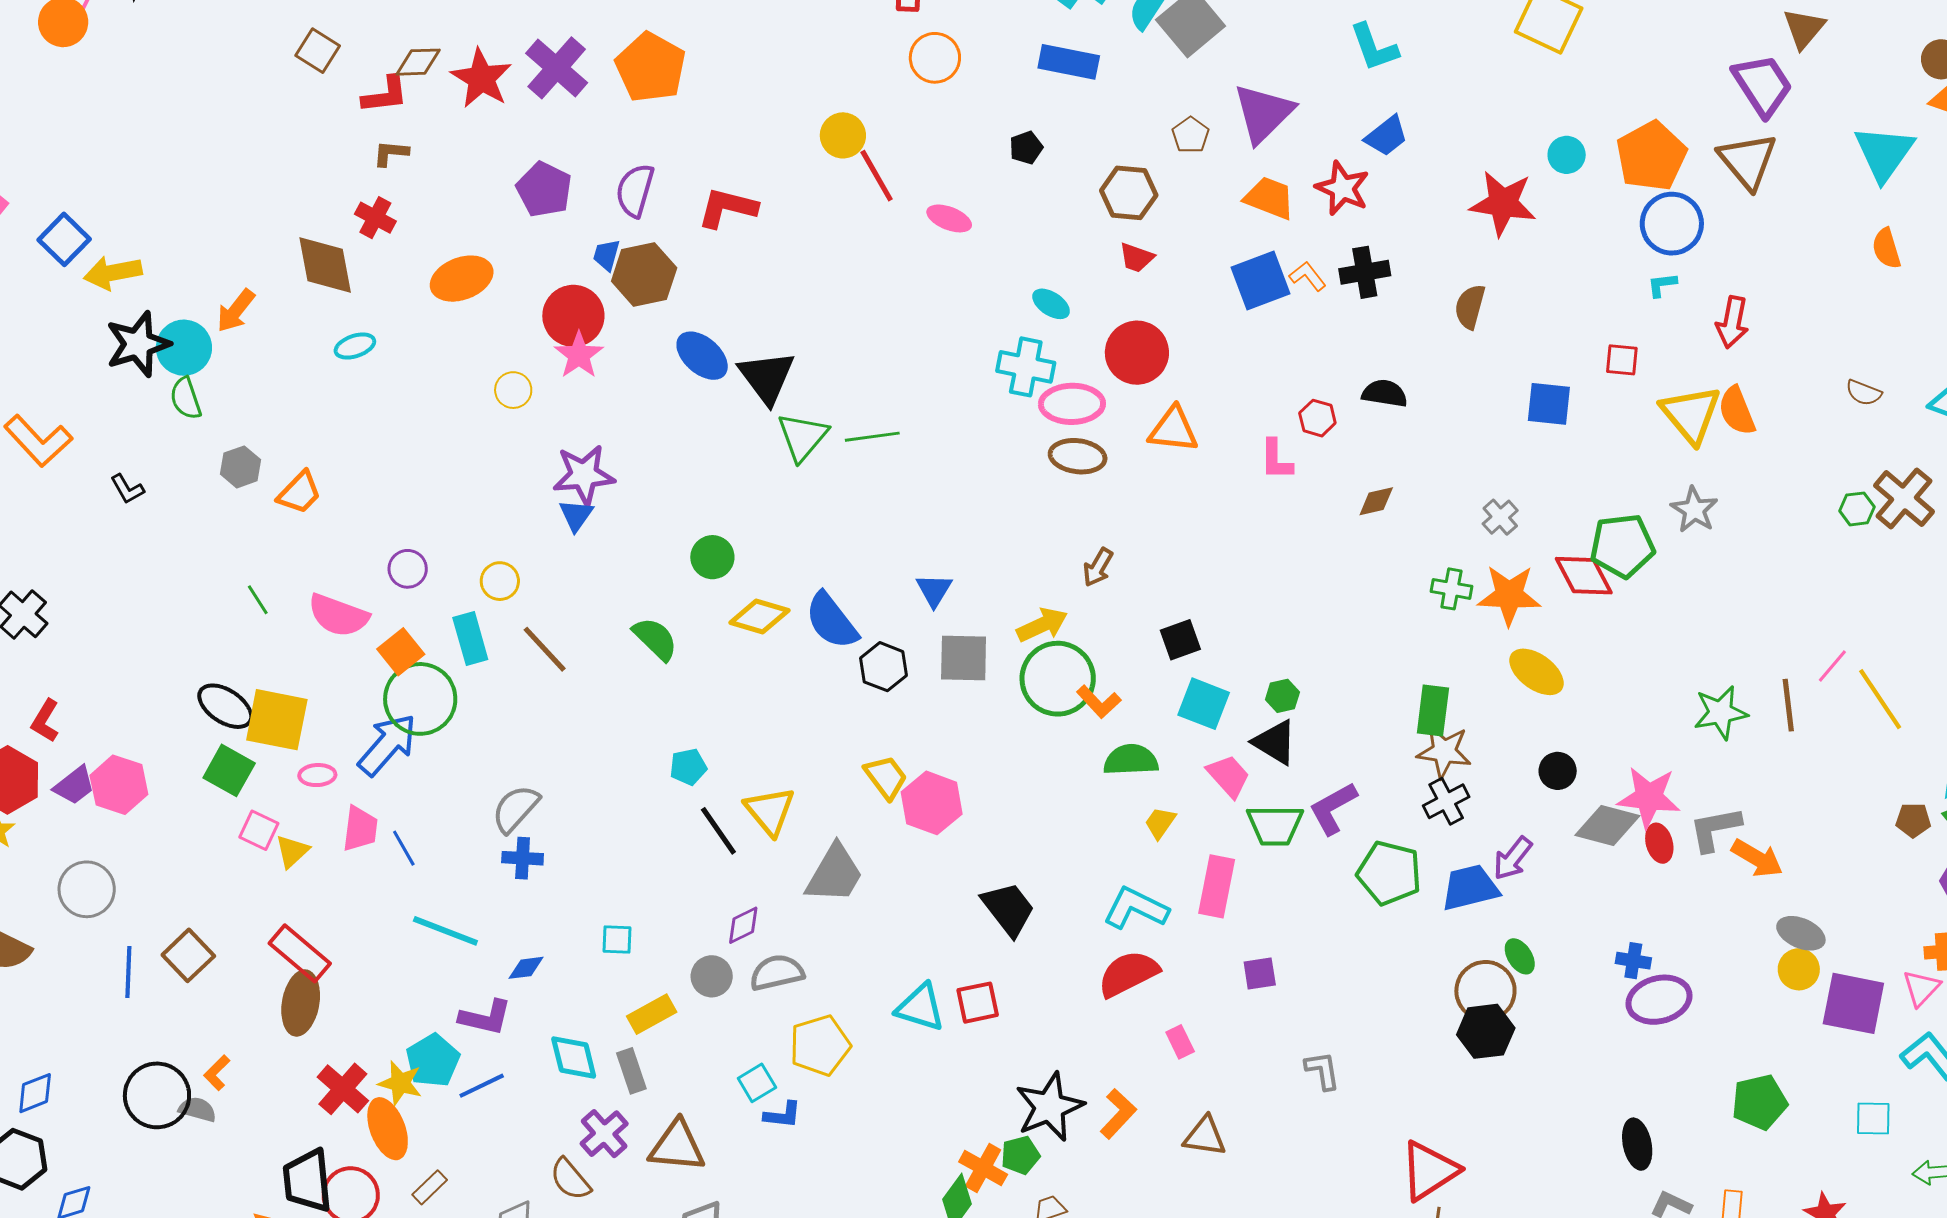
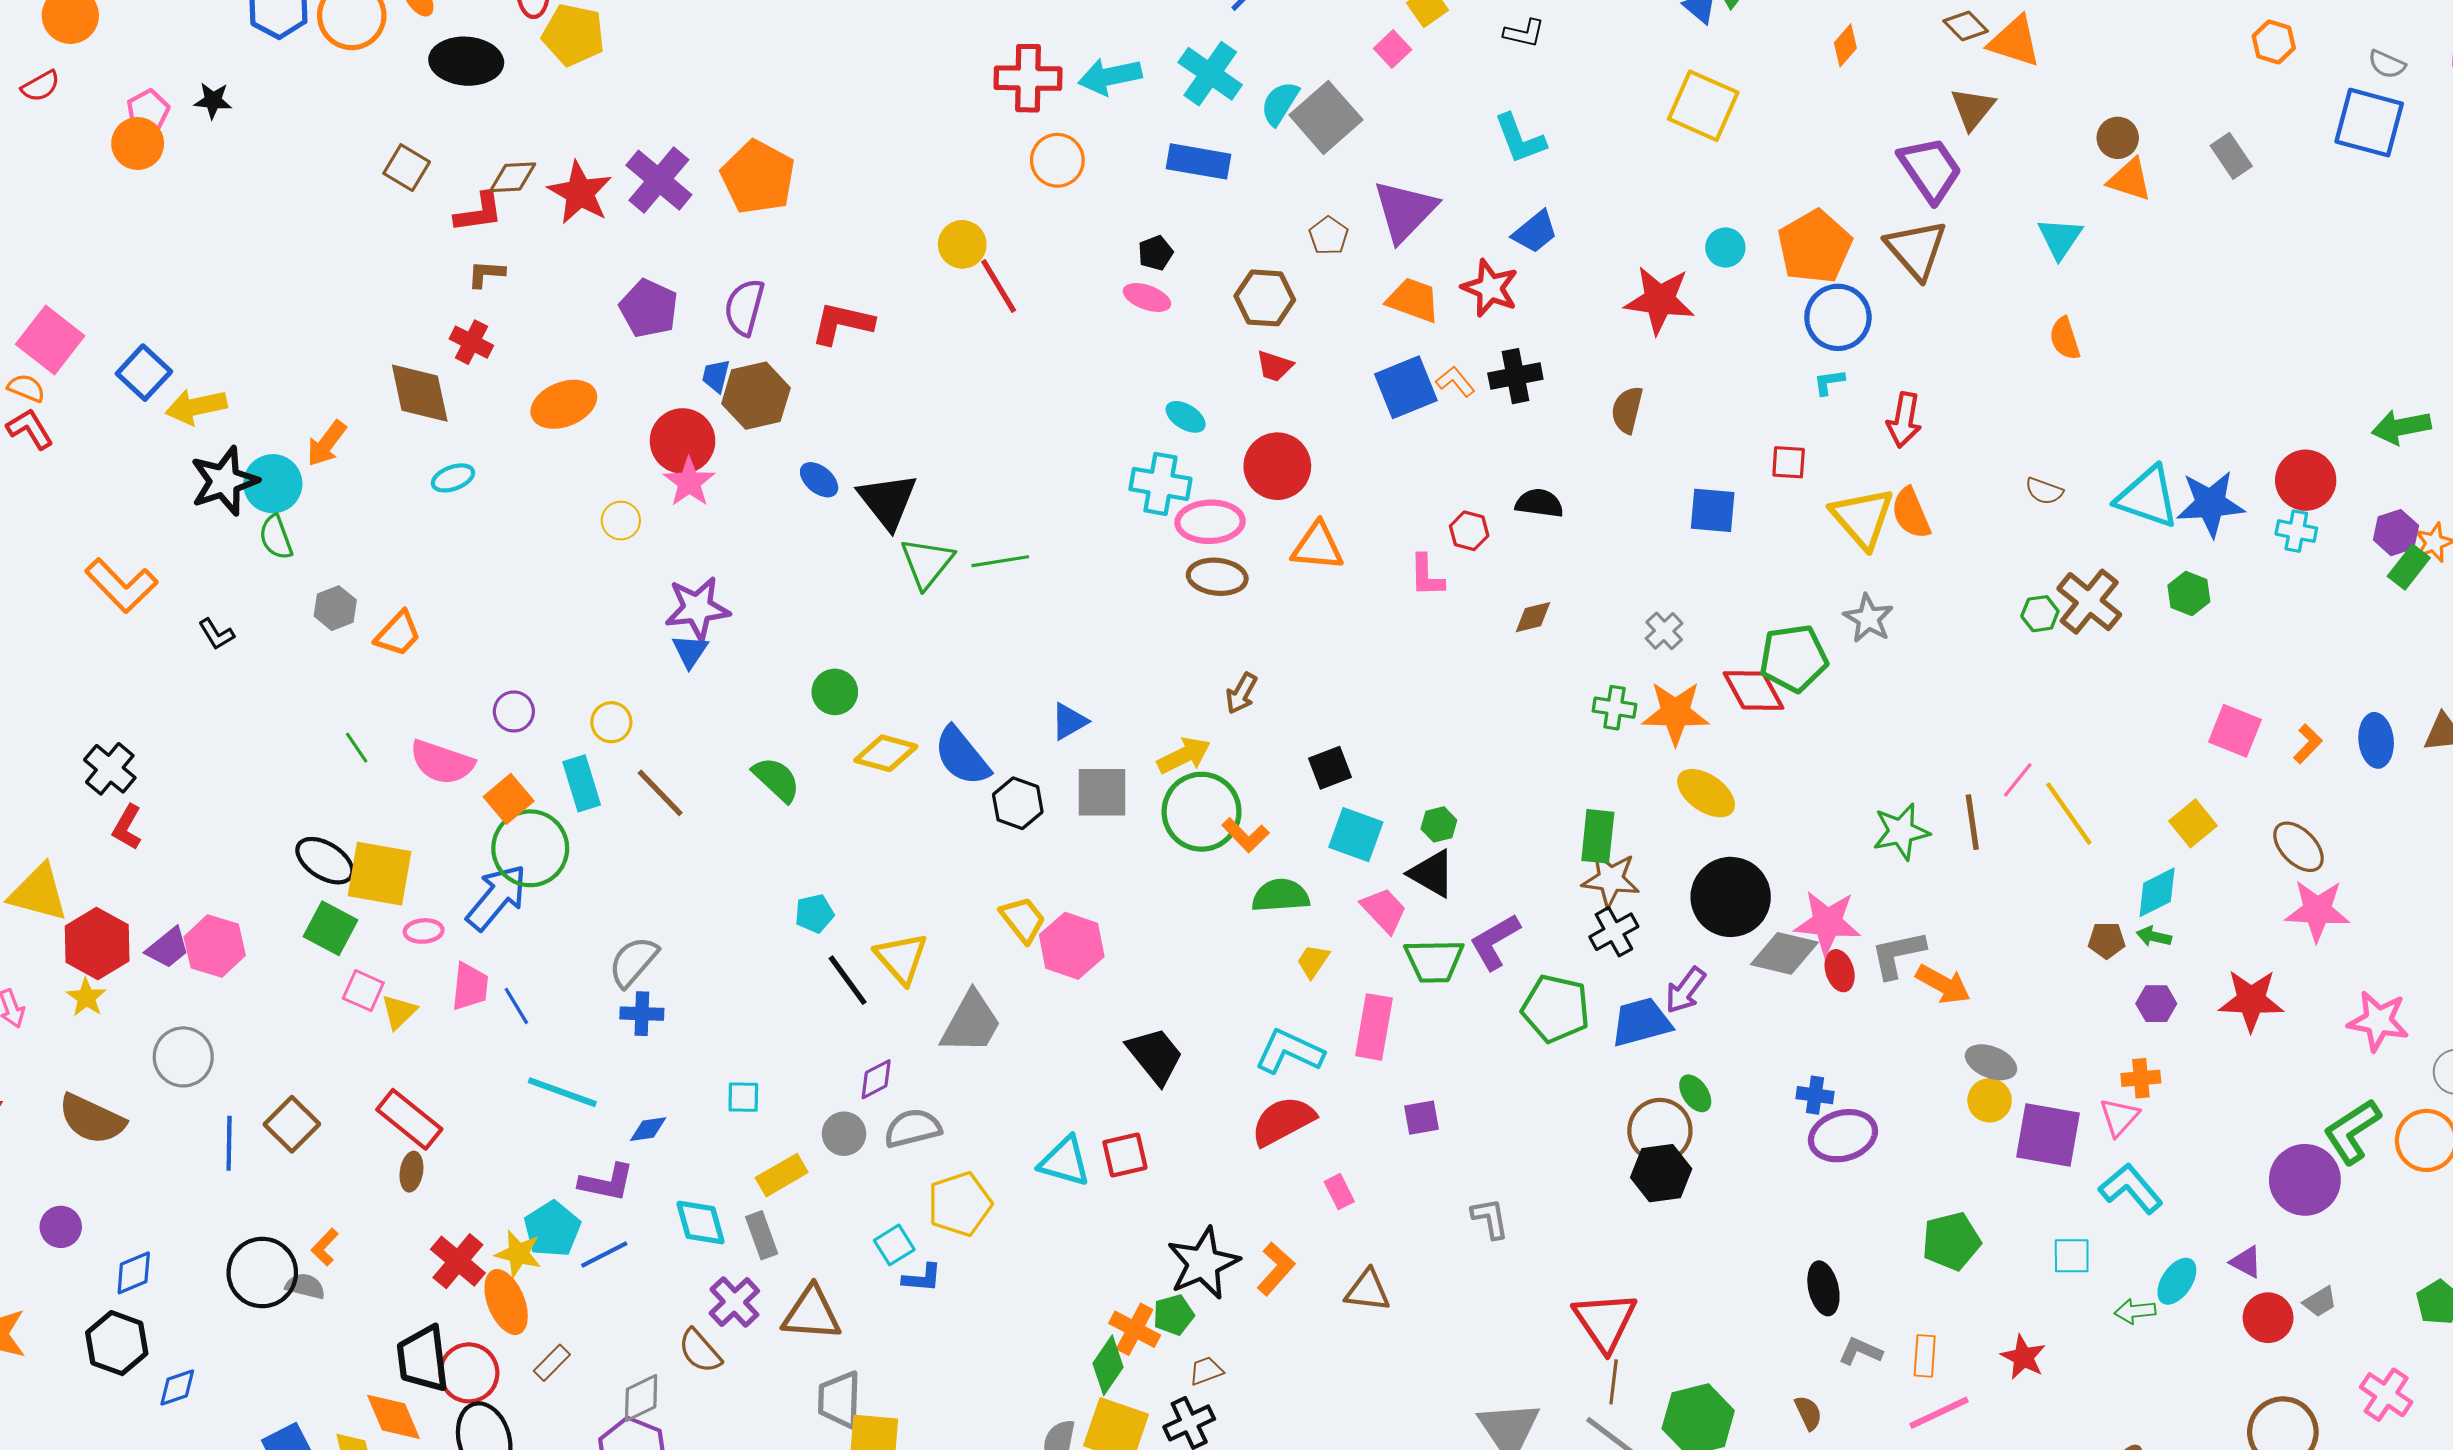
cyan triangle: (1884, 153) -> (2060, 238), size x0.7
pink ellipse: (949, 218) -> (1147, 297), moved
blue ellipse: (702, 356) -> (819, 480), size x0.7
blue triangle: (934, 590) -> (1069, 721), turned 30
red L-shape: (45, 721) -> (127, 827), moved
black circle: (1558, 771) -> (1731, 897), size x2.0
brown ellipse: (301, 1003) -> (411, 1172), size x0.6
red triangle: (1429, 1171) -> (1605, 1321), turned -30

